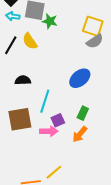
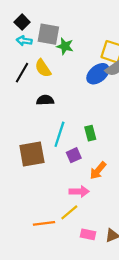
blue ellipse: (80, 78) -> (98, 74), moved
black semicircle: (23, 80) -> (45, 100), moved
green rectangle: (83, 113) -> (90, 133), moved, turned -40
pink arrow: (49, 131) -> (79, 191), moved

